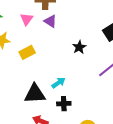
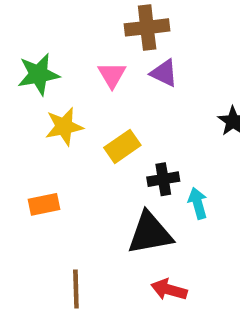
cyan arrow: (58, 83) -> (198, 203), turned -64
black cross: (64, 104) -> (163, 179), moved

